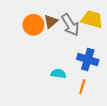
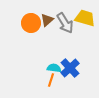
blue cross: (88, 60) -> (70, 68), moved, turned 30
orange line: (82, 87) -> (51, 80), moved

